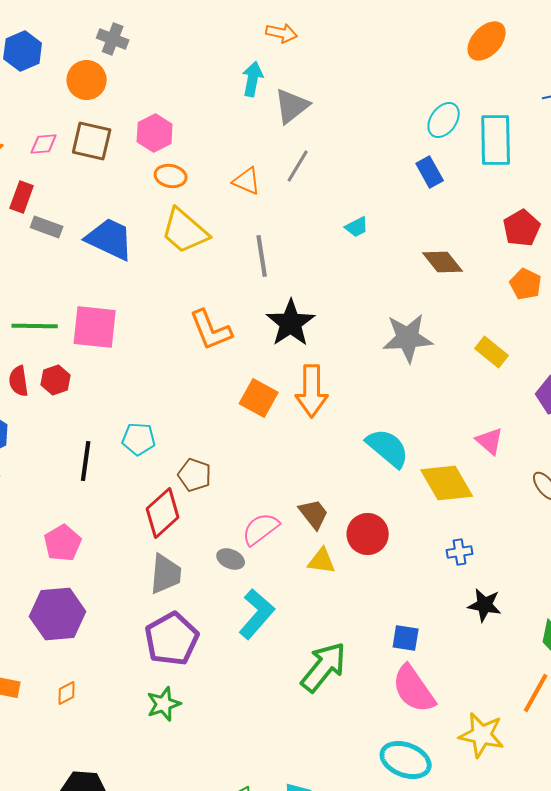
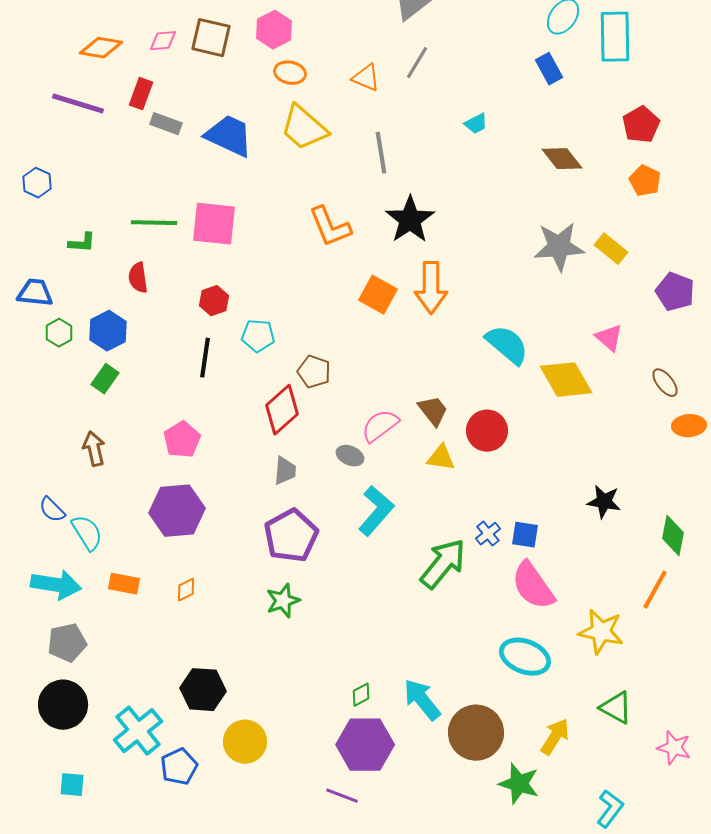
gray star: (408, 338) -> (559, 247), moved
red hexagon: (56, 380) -> (214, 301), moved
blue cross: (460, 552) -> (488, 534), moved, turned -30
gray trapezoid: (166, 574) -> (285, 471), size x0.7

